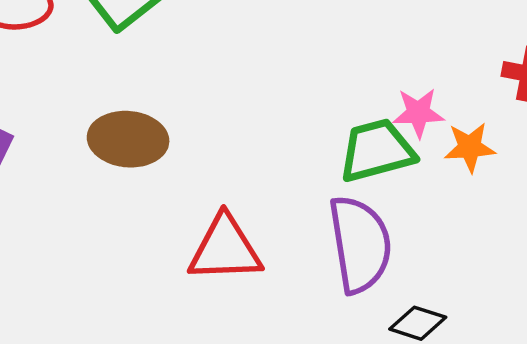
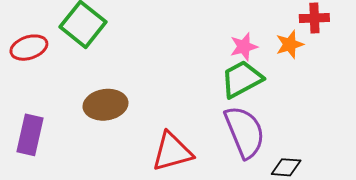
pink star: (418, 113) -> (244, 47), moved
orange star: (470, 147) -> (290, 44), moved

